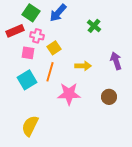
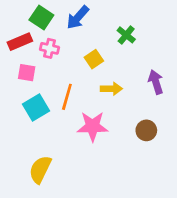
yellow square: (54, 48) -> (94, 59), moved
pink square: (28, 53) -> (27, 73), moved

